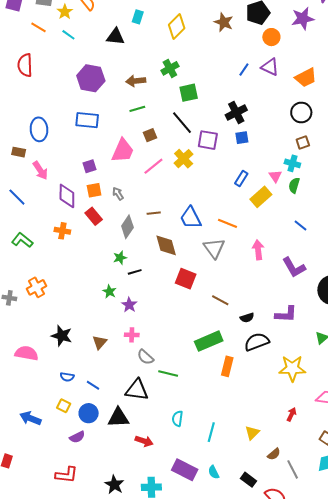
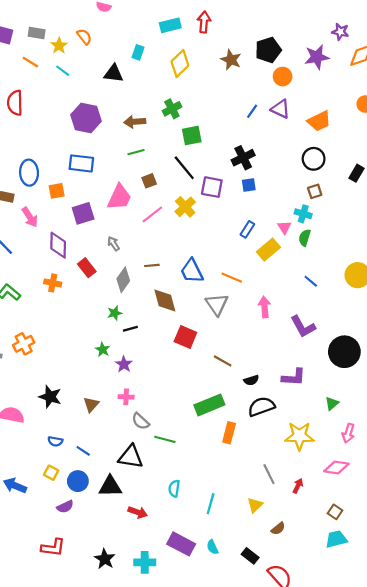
purple square: (89, 166) -> (83, 213), size x1.5
orange square: (94, 190) -> (57, 191), moved
gray line: (293, 469) -> (269, 474), moved

